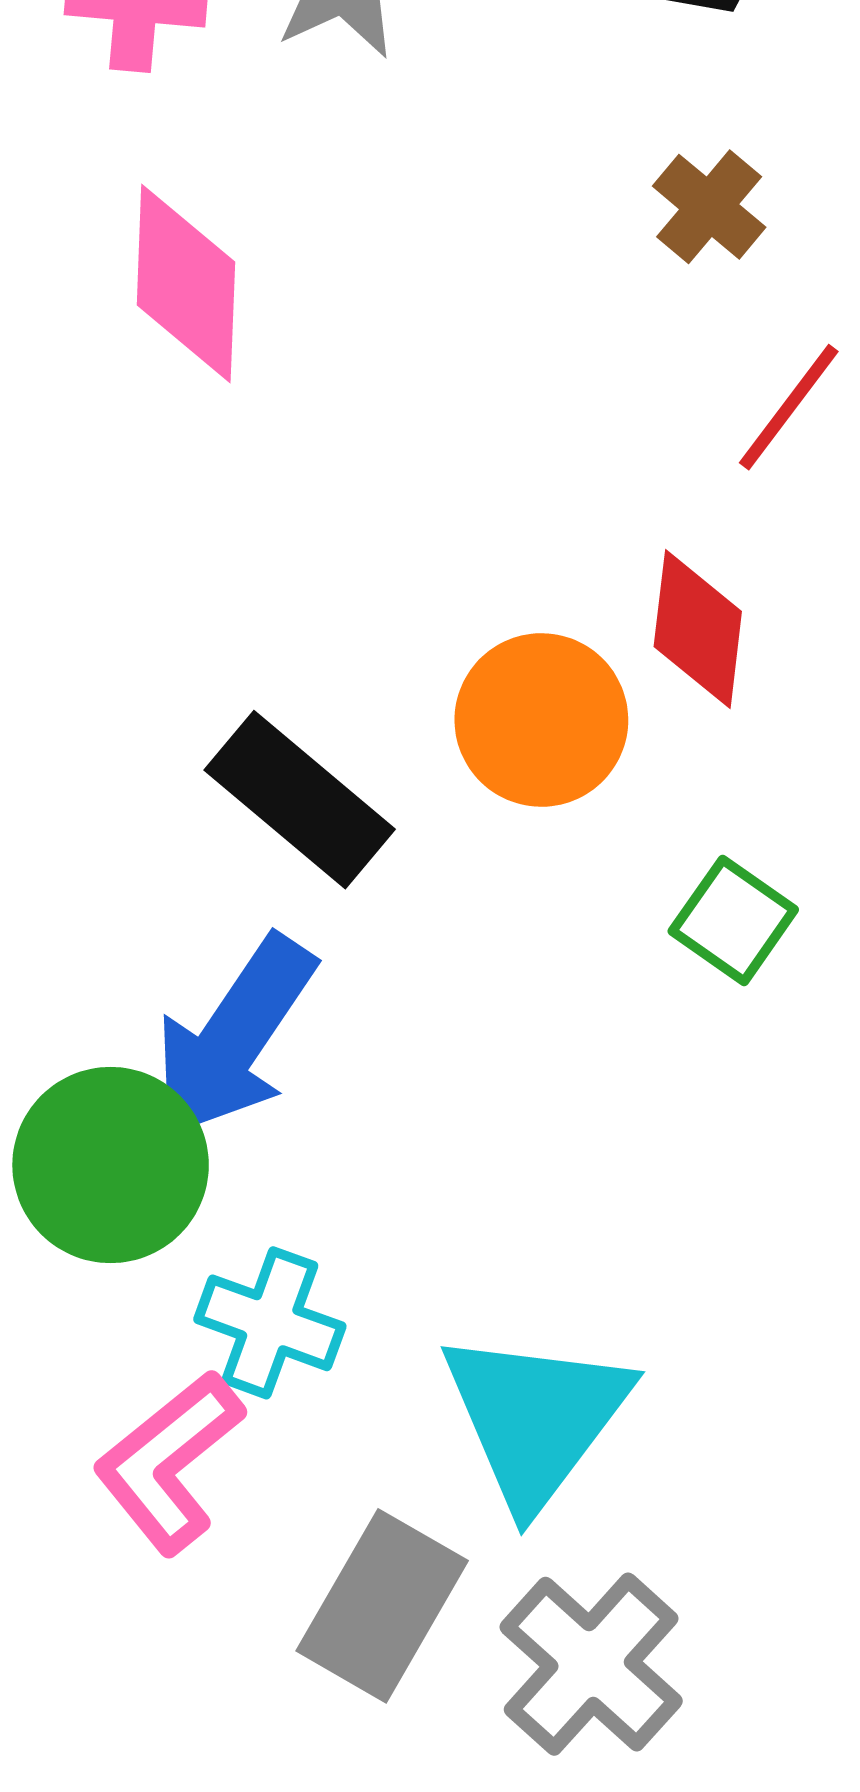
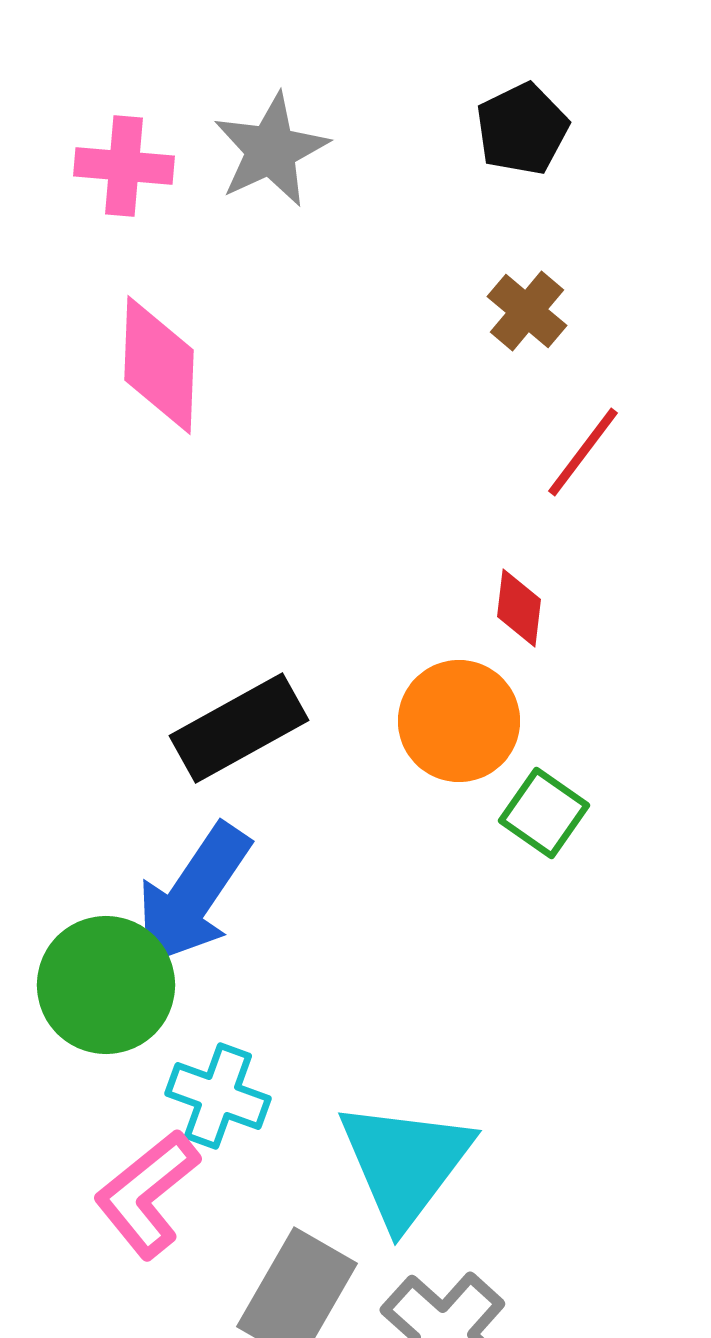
red diamond: (698, 629) -> (519, 608), size x0.7
orange circle: (541, 720) -> (459, 721), moved
black rectangle: (300, 800) -> (239, 728), turned -69

